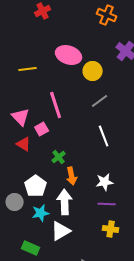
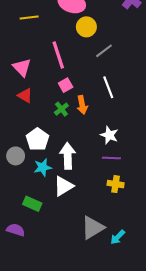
yellow circle: (93, 71) -> (86, 27), moved
pink square: (42, 129) -> (66, 85), moved
orange arrow: (72, 176) -> (82, 105), moved
white star: (105, 182) -> (109, 135), turned 30

